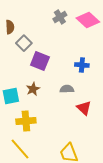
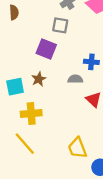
gray square: (24, 43) -> (60, 25), moved, turned -35
blue cross: (82, 65) -> (91, 62), moved

